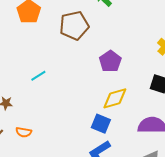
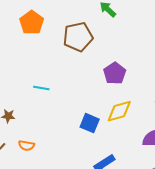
cyan line: (38, 76) -> (41, 88), turned 42
blue square: (101, 124) -> (90, 123), moved

